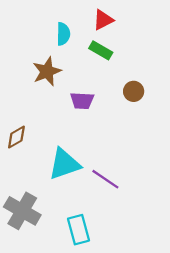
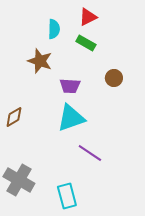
brown star: (47, 71) -> (40, 61), turned -30
cyan triangle: (64, 164) -> (71, 118), moved

